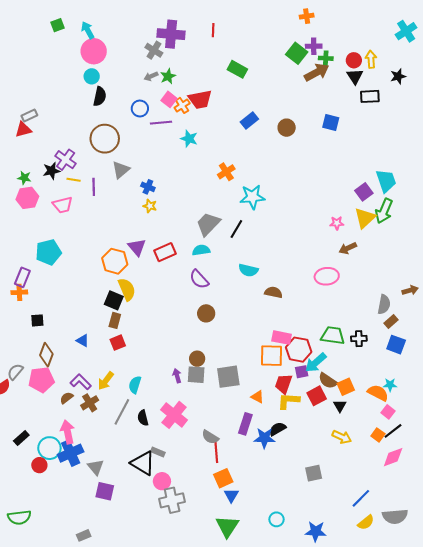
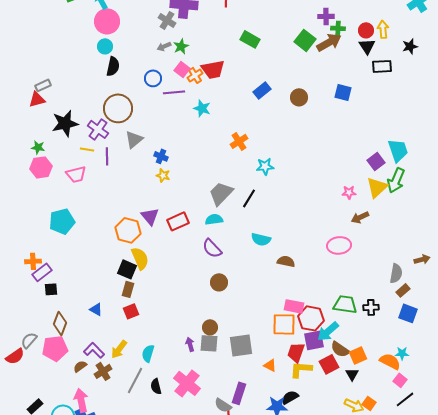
green square: (297, 53) -> (305, 40), moved
purple cross: (66, 160) -> (98, 129), moved
black star: (51, 171) -> (65, 123), moved, size x1.5
cyan star: (252, 197) -> (265, 166), size x0.7
purple rectangle: (22, 277) -> (42, 272), moved, turned 30
purple square: (302, 372) -> (314, 340), size x1.5
purple rectangle: (245, 424) -> (239, 393), moved
orange square: (378, 435) -> (369, 403), moved

